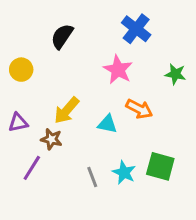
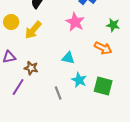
orange arrow: (139, 109) -> (103, 48), moved
yellow arrow: (67, 110) -> (33, 30), moved
cyan star: (124, 172) -> (79, 80), moved

